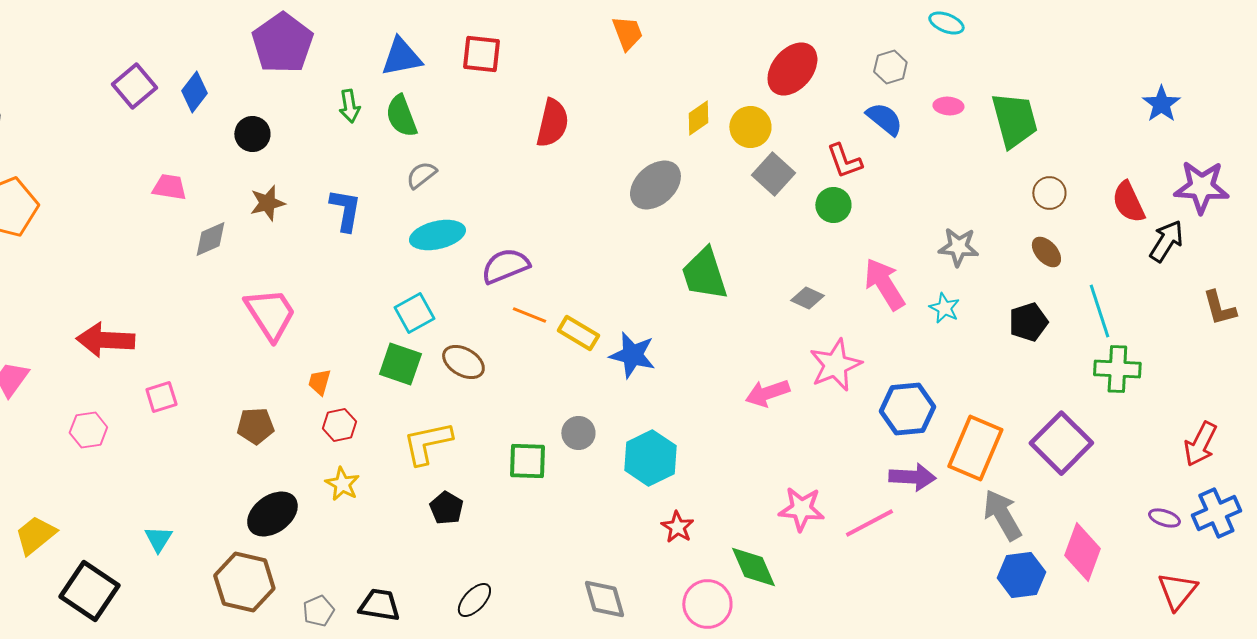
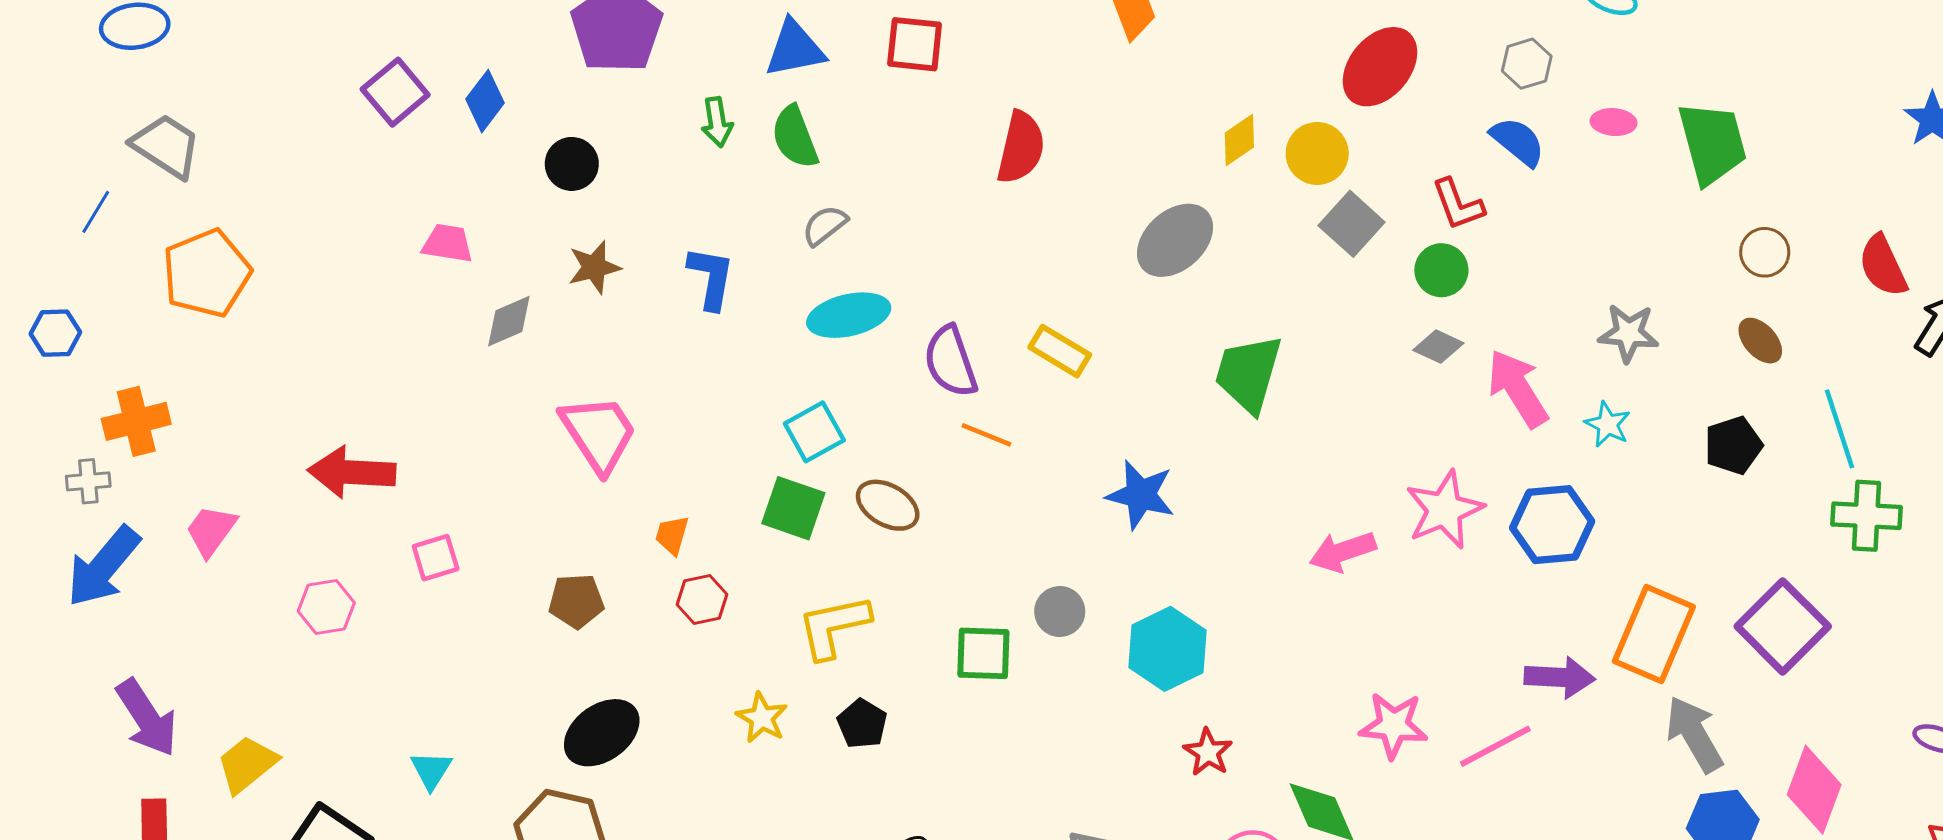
purple semicircle: (505, 266) -> (950, 362), turned -87
green trapezoid: (704, 274) -> (1248, 374), turned 34
gray diamond: (807, 298) -> (1438, 347), moved
yellow rectangle: (578, 333) -> (1060, 351), moved
blue hexagon: (907, 409) -> (1552, 525), moved
yellow star: (342, 484) -> (762, 718), moved

